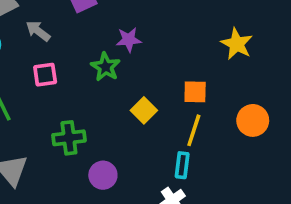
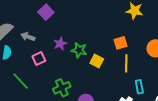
purple star: (129, 40) -> (60, 44), moved
green star: (105, 67) -> (79, 50), moved
cyan rectangle: (182, 165) -> (139, 87), moved

